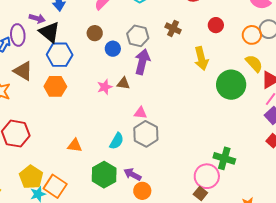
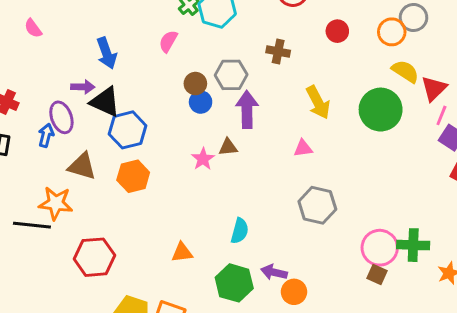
brown circle: (95, 33) -> (195, 84), moved
yellow arrow: (201, 58) -> (318, 102), moved
pink triangle: (141, 113) -> (303, 148), moved
gray hexagon: (146, 134) -> (317, 205), moved
green cross: (224, 158) -> (413, 245), moved

